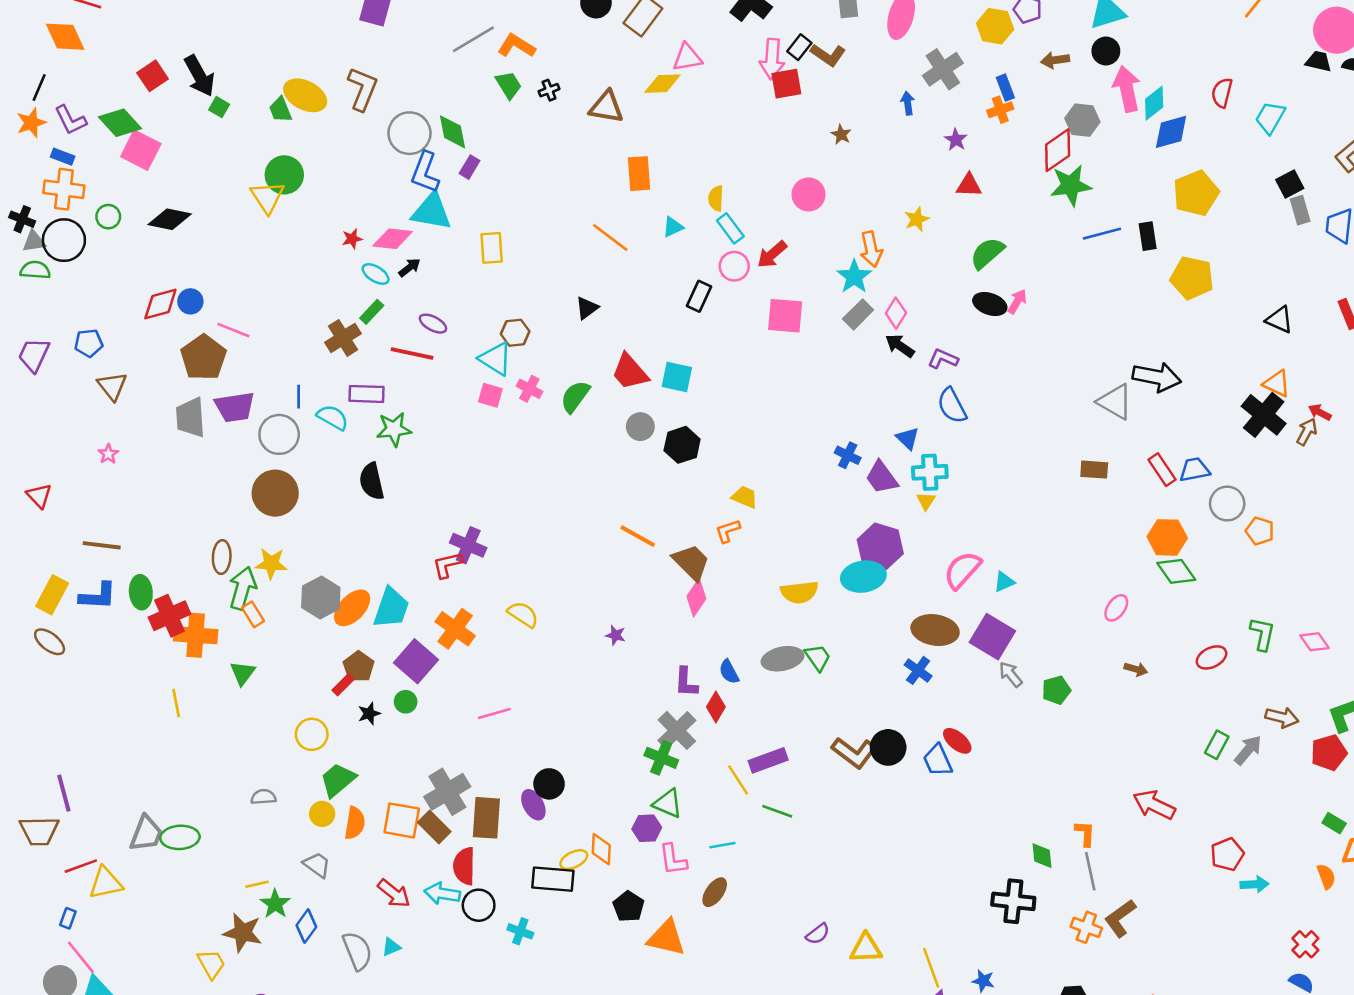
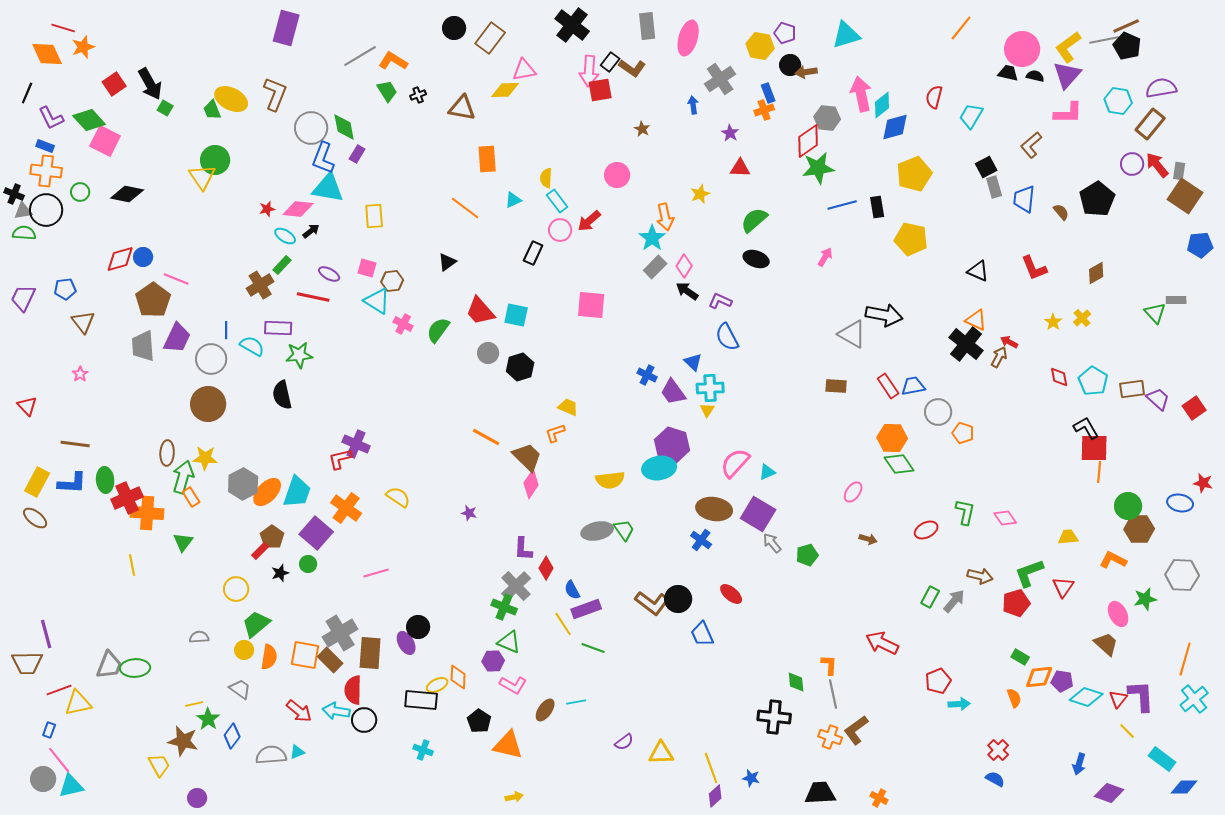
black circle: (1106, 51) -> (790, 65), moved
orange star: (31, 123) -> (83, 47), moved
pink arrow: (1017, 301) -> (825, 257), moved
pink square: (785, 316) -> (591, 305), moved
pink square: (490, 395) -> (367, 268), moved
purple trapezoid: (235, 407) -> (177, 338), turned -56
blue semicircle: (729, 672) -> (572, 590), moved
blue trapezoid: (938, 760) -> (702, 634), moved
cyan line: (722, 845) -> (576, 702), moved
pink L-shape: (673, 860) -> (513, 685), turned -52
cyan cross: (520, 931) -> (423, 750), moved
gray semicircle: (357, 951) -> (271, 755), turned -72

